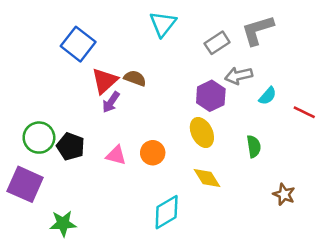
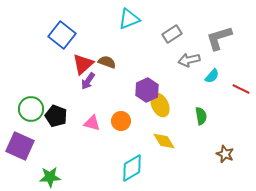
cyan triangle: (163, 24) -> (129, 19), turned 30
gray L-shape: (258, 30) -> (219, 38), moved
purple hexagon: (211, 96) -> (147, 90), moved

